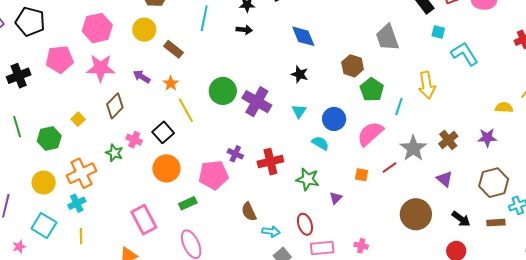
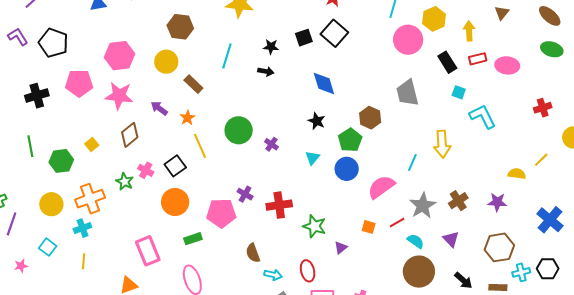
green pentagon: (372, 90) -> (350, 140), moved
purple cross: (257, 102) -> (271, 144), size x0.5
cyan semicircle: (320, 143) -> (416, 241), moved
cyan square: (44, 226) -> (48, 247), size x0.7

